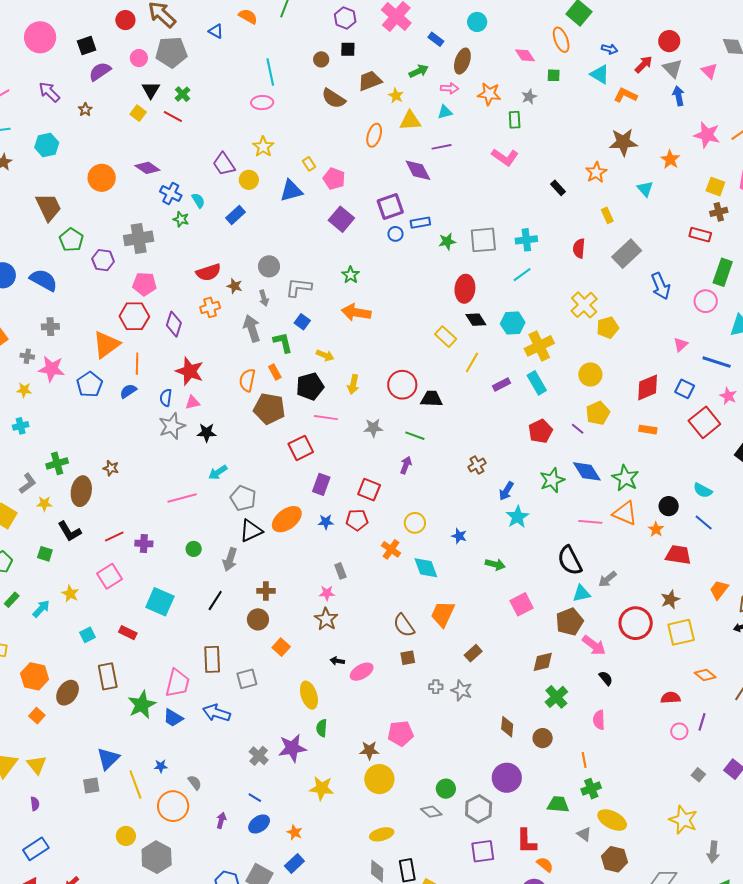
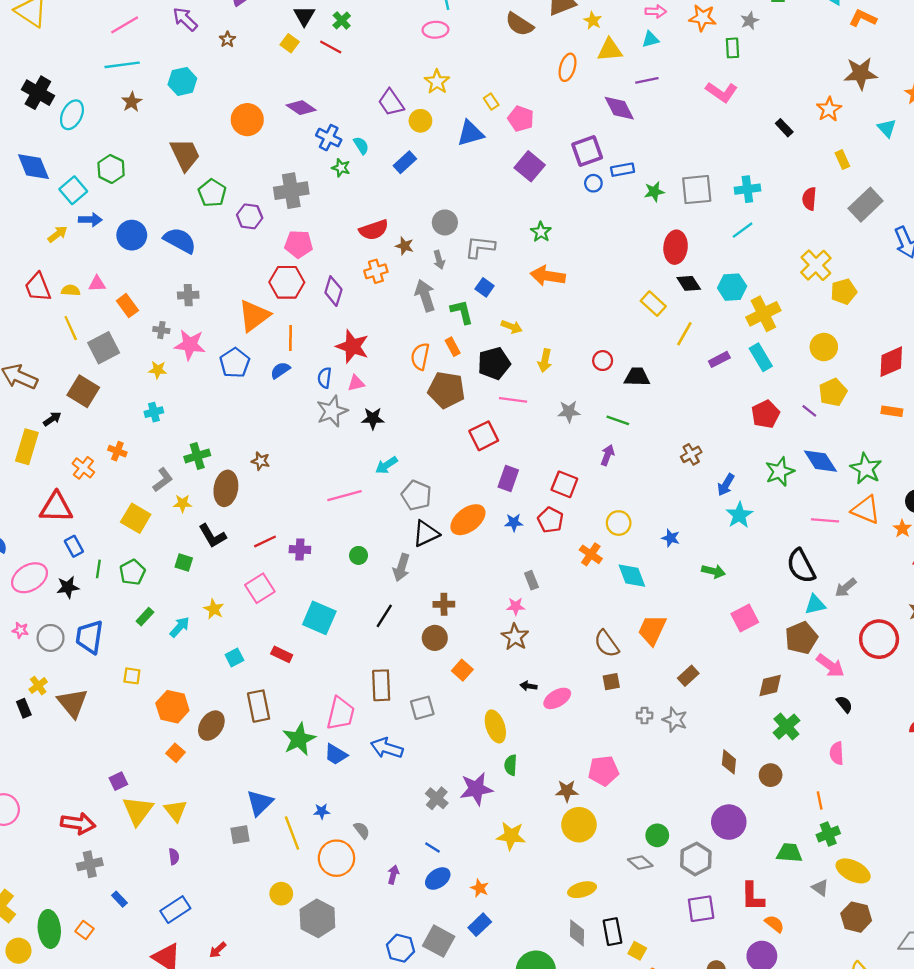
red circle: (402, 385) -> (603, 361), size x0.6
red pentagon: (357, 520) -> (550, 520), turned 30

